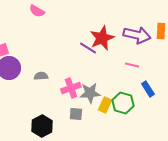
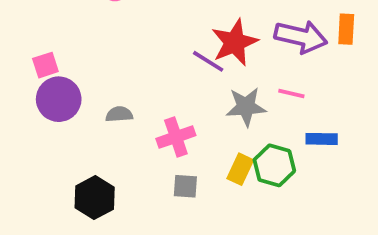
blue rectangle: (148, 89) -> (322, 139), turned -56
gray star: (90, 93) -> (246, 107), moved
black hexagon: (42, 126) -> (95, 198), moved

